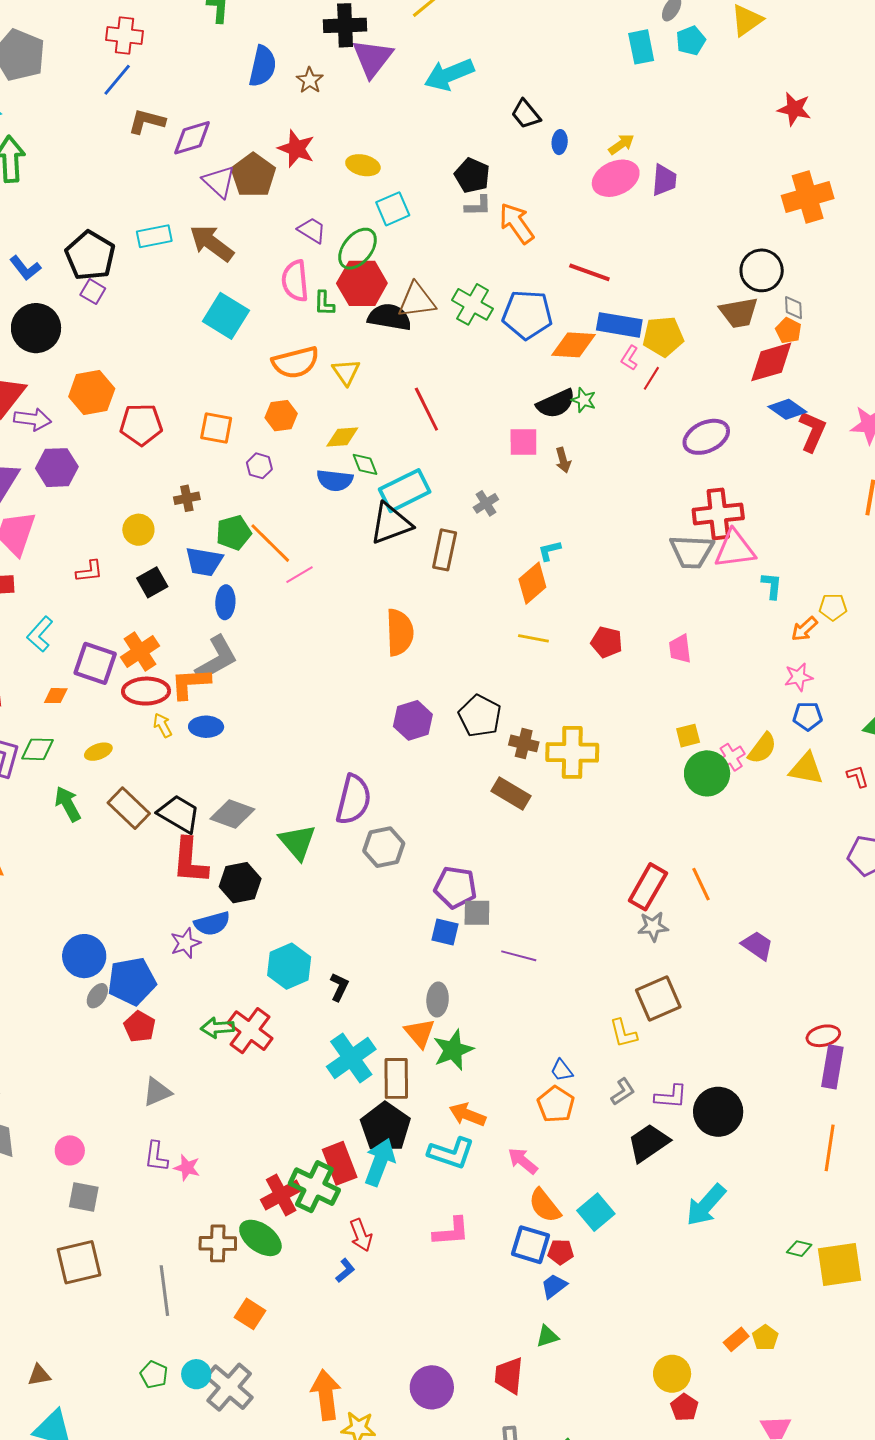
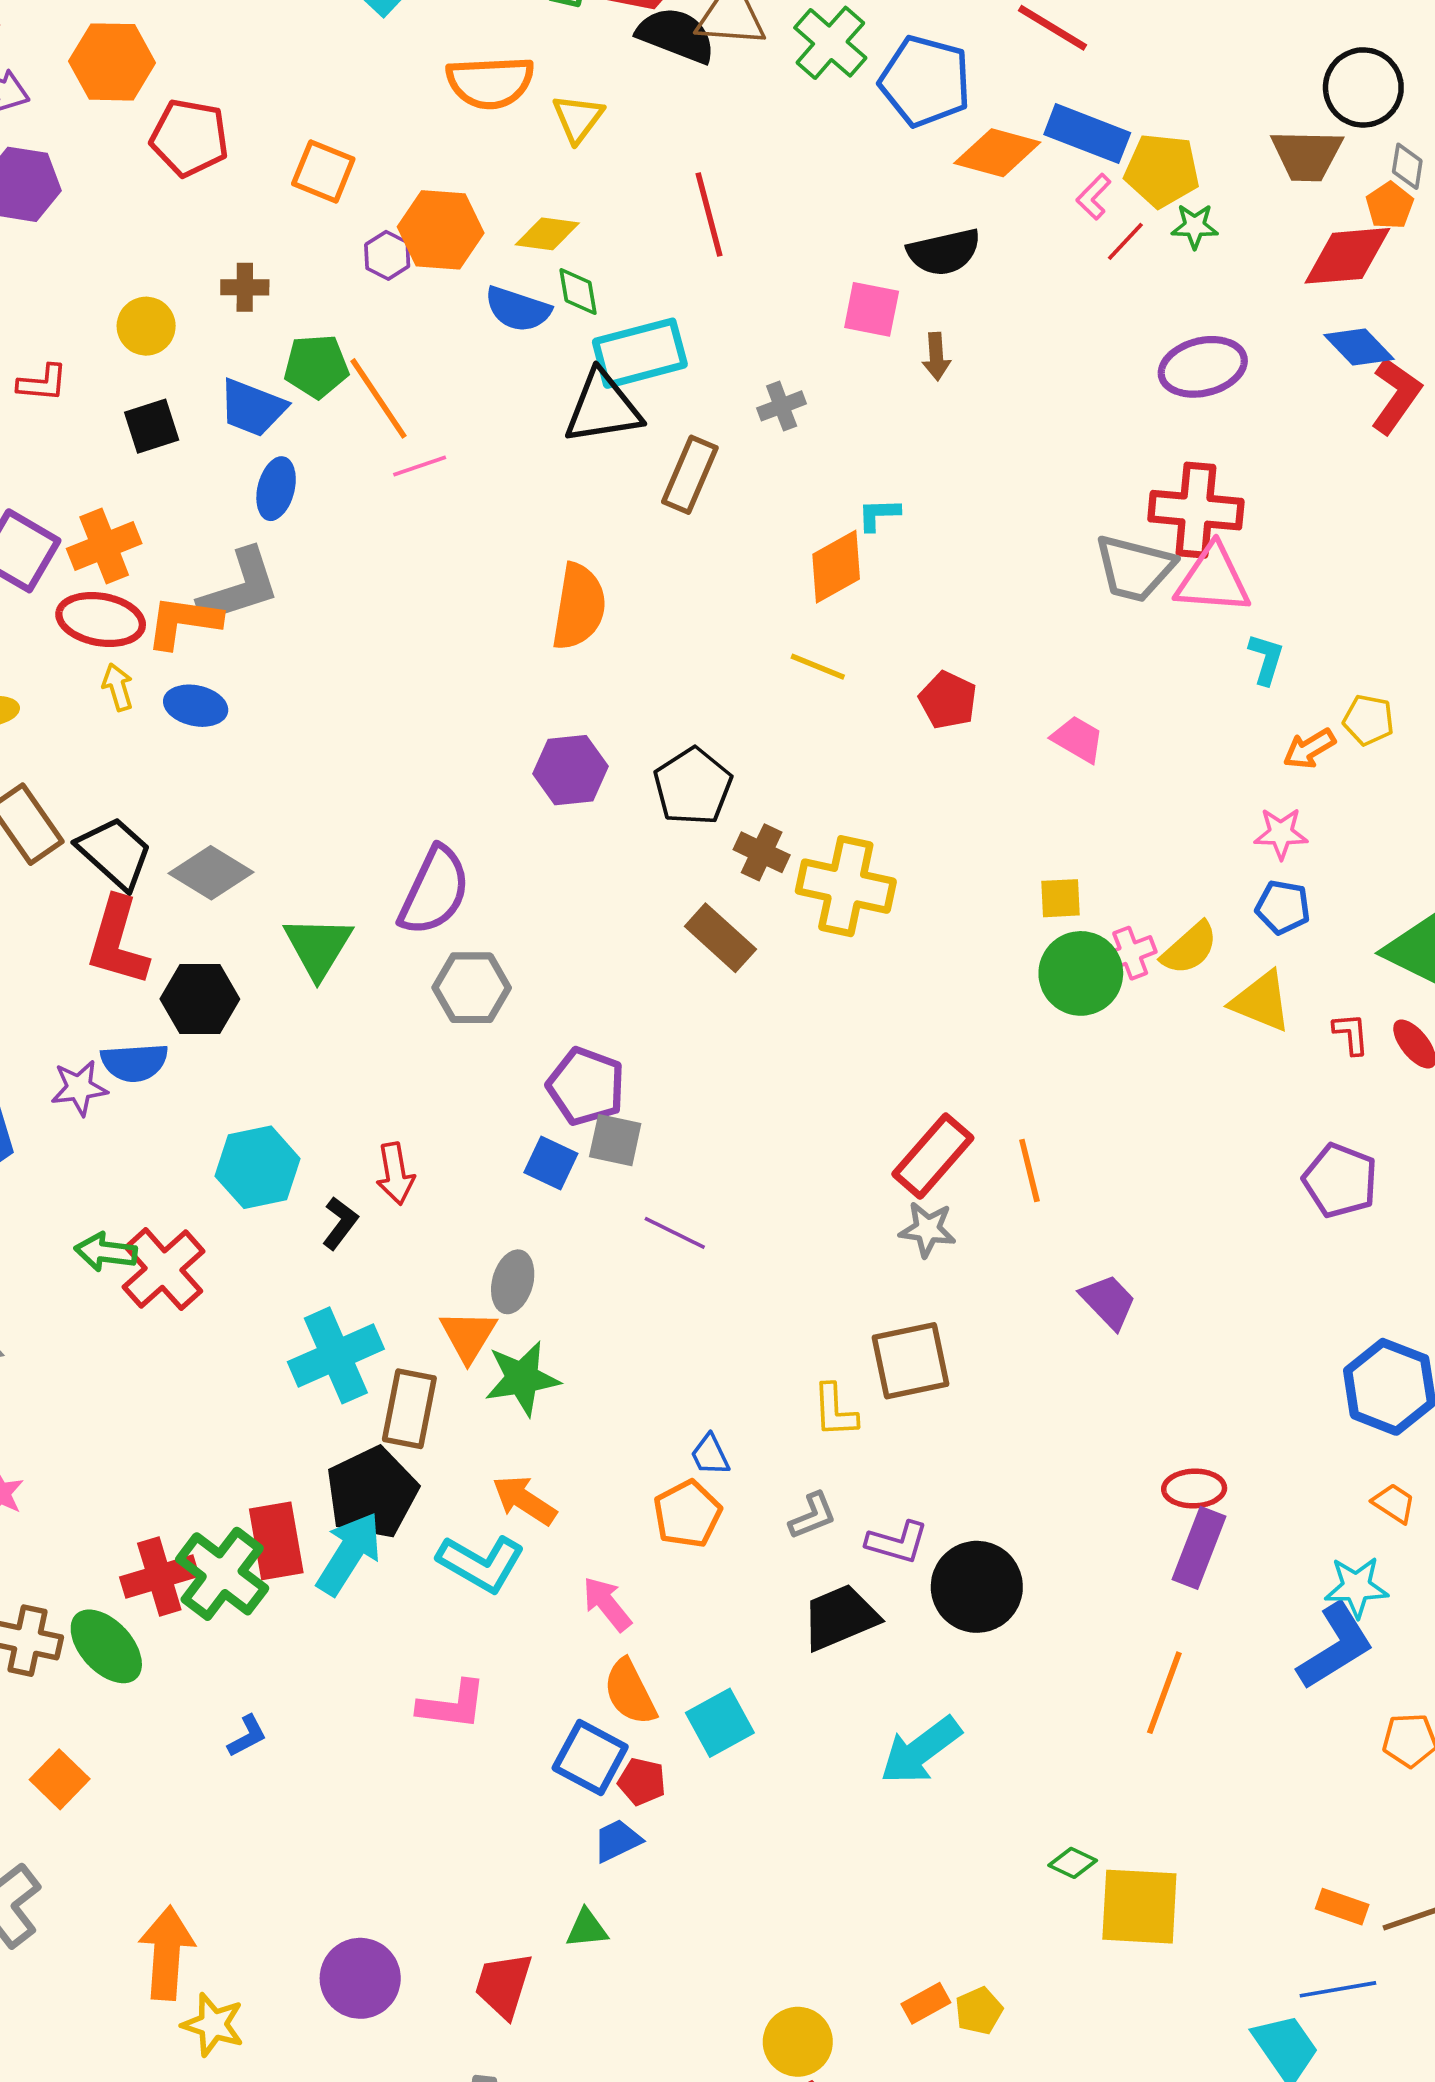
green star: (584, 400) -> (1195, 226), moved, turned -30
orange hexagon: (281, 416) -> (441, 230), moved, size x1.4
pink trapezoid: (680, 649) -> (1078, 739), turned 116
red arrow: (361, 1235) -> (395, 1174), moved

